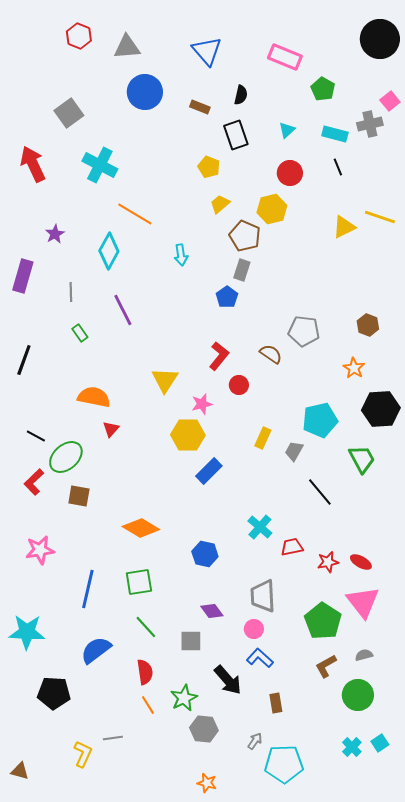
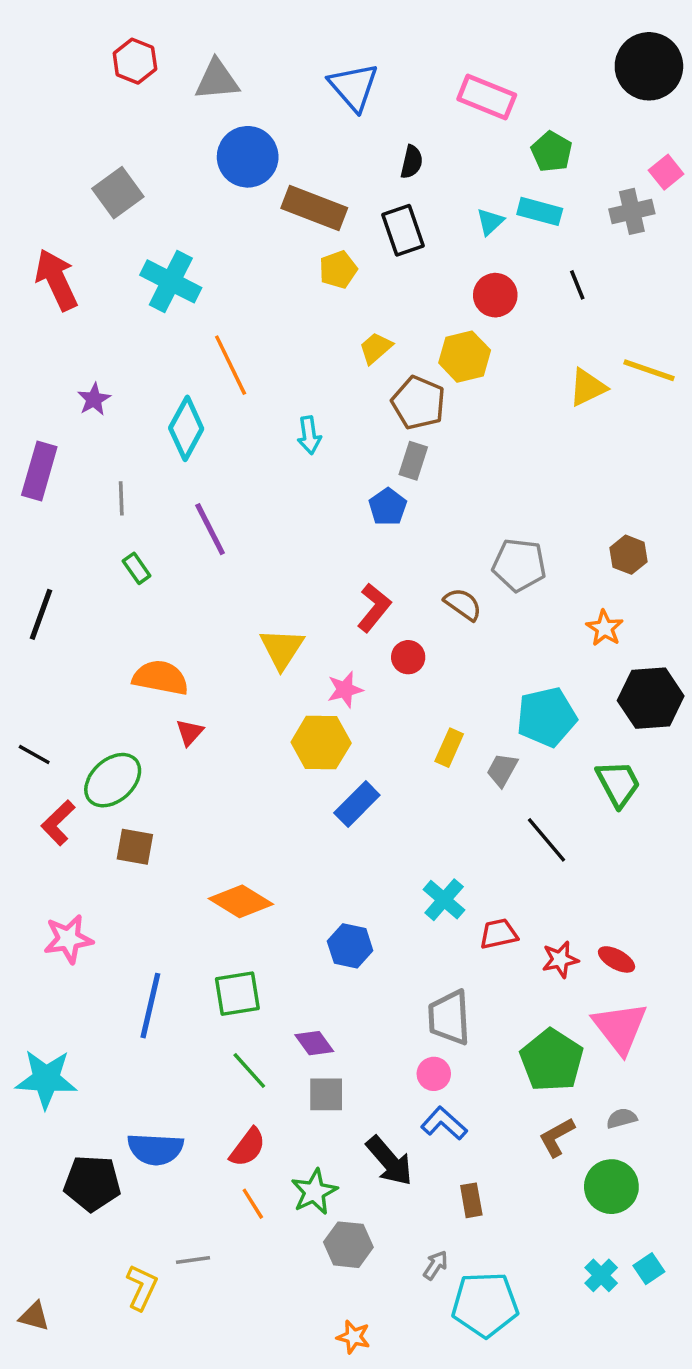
brown rectangle: (200, 107) -> (314, 208), moved, size x1.8
cyan rectangle: (335, 134) -> (540, 211), moved
yellow pentagon: (209, 167) -> (338, 270), moved, turned 30
orange line: (135, 214) -> (231, 365), turned 33
black line: (36, 436) -> (34, 755), moved
purple diamond: (212, 611) -> (314, 1043), moved
blue semicircle: (96, 650) -> (155, 1149), moved, turned -140
red semicircle: (145, 672) -> (248, 1147), turned 45

